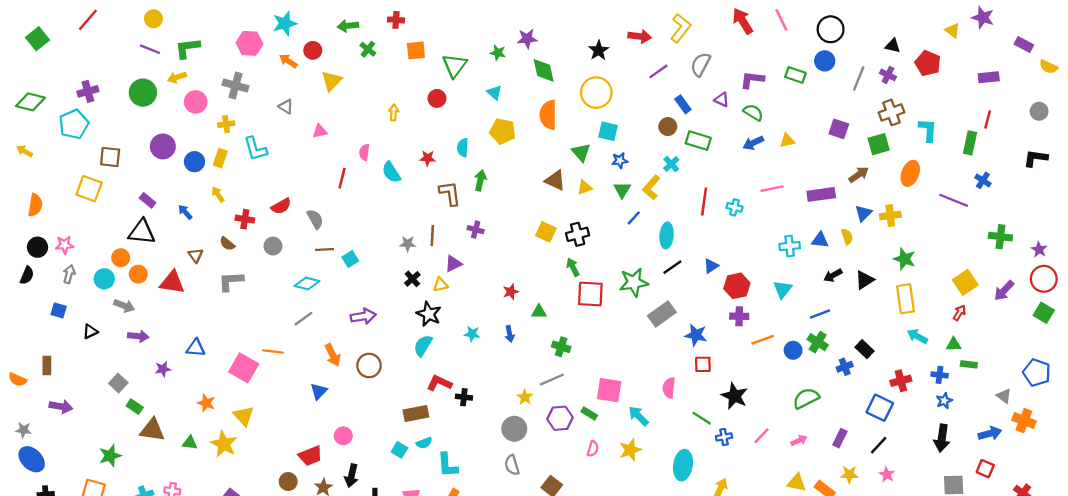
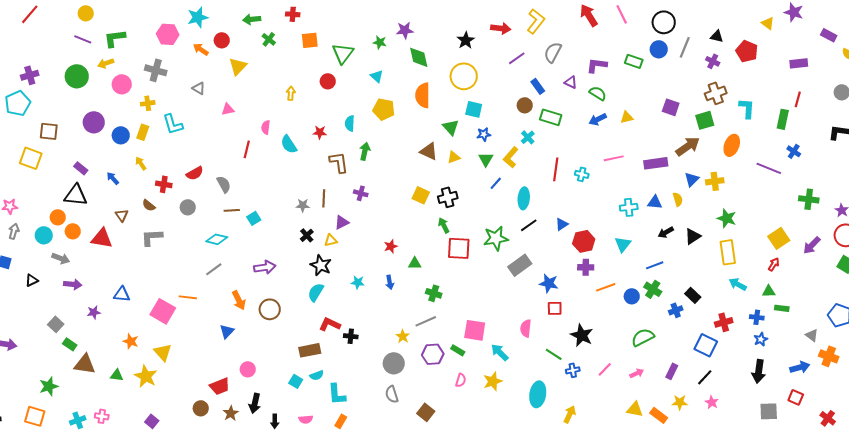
gray line: (859, 78) -> (685, 47), moved
brown arrow: (859, 175) -> (688, 146), size x1.4

